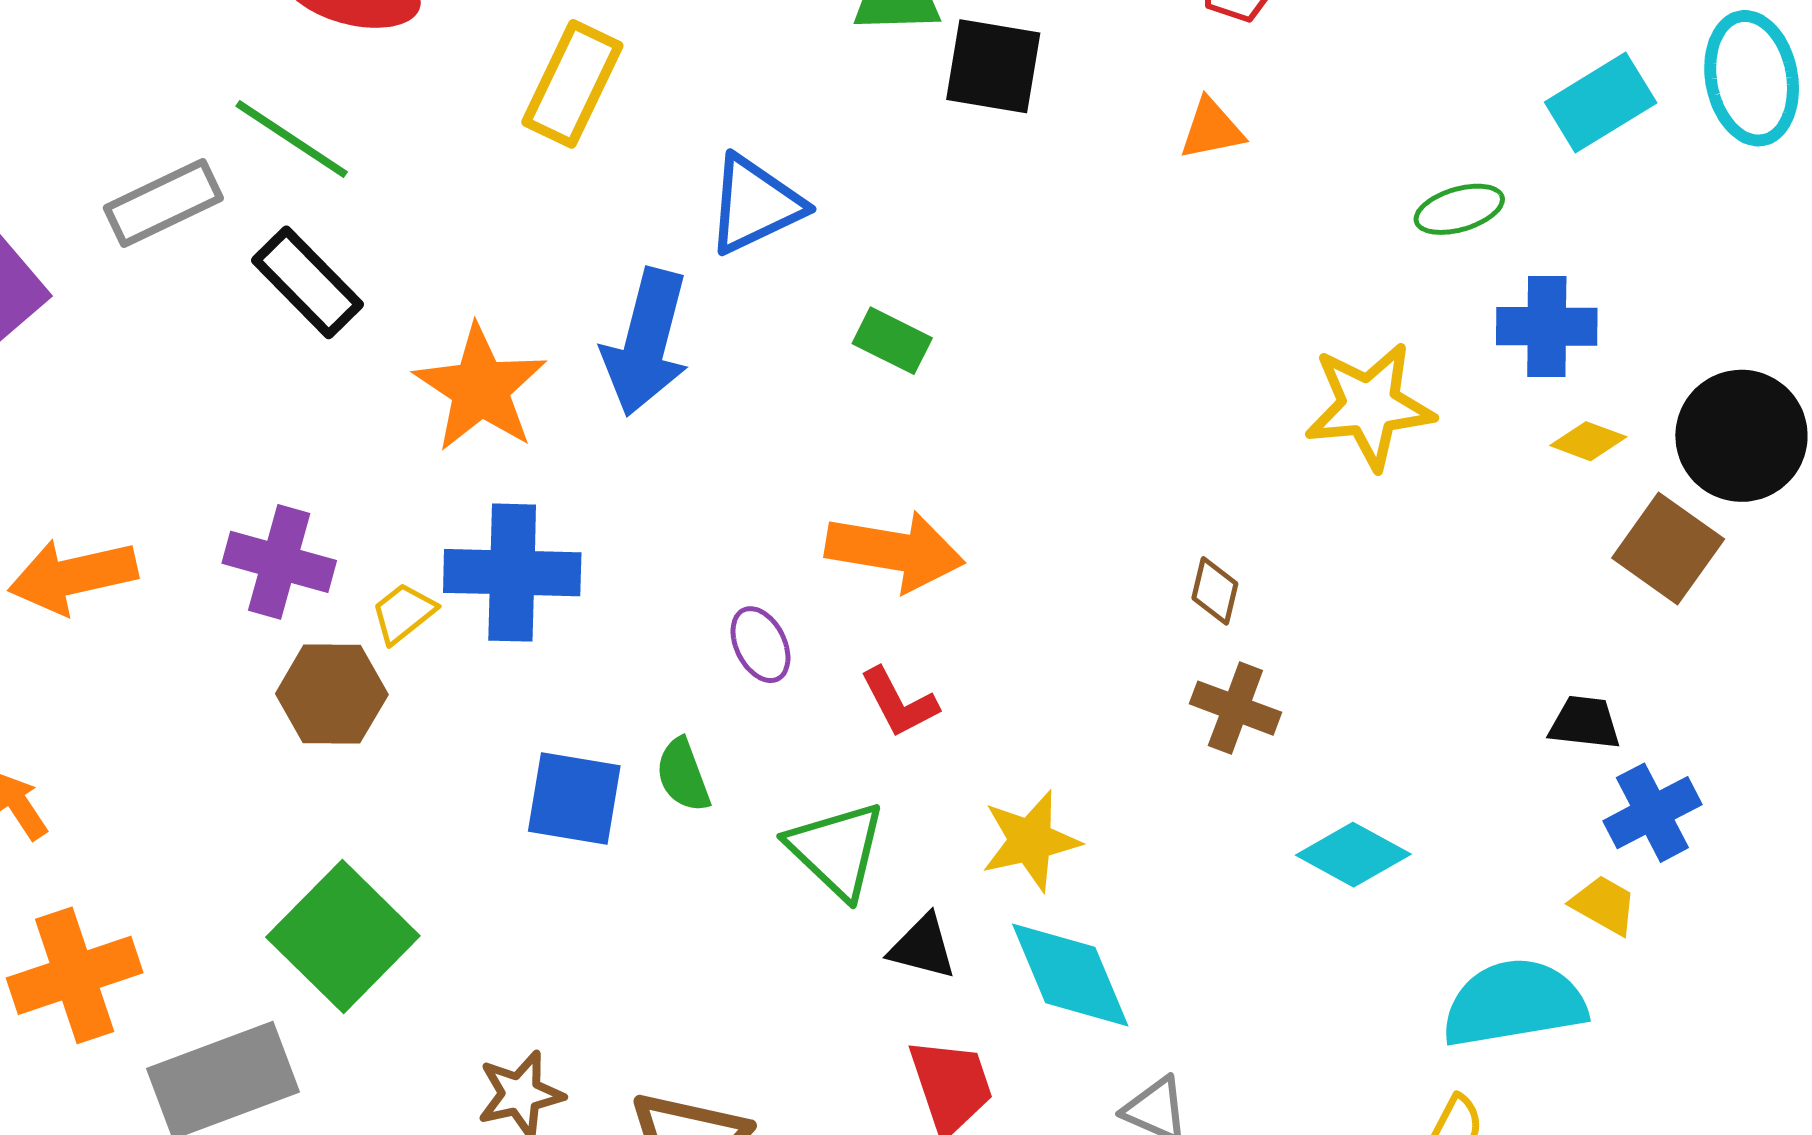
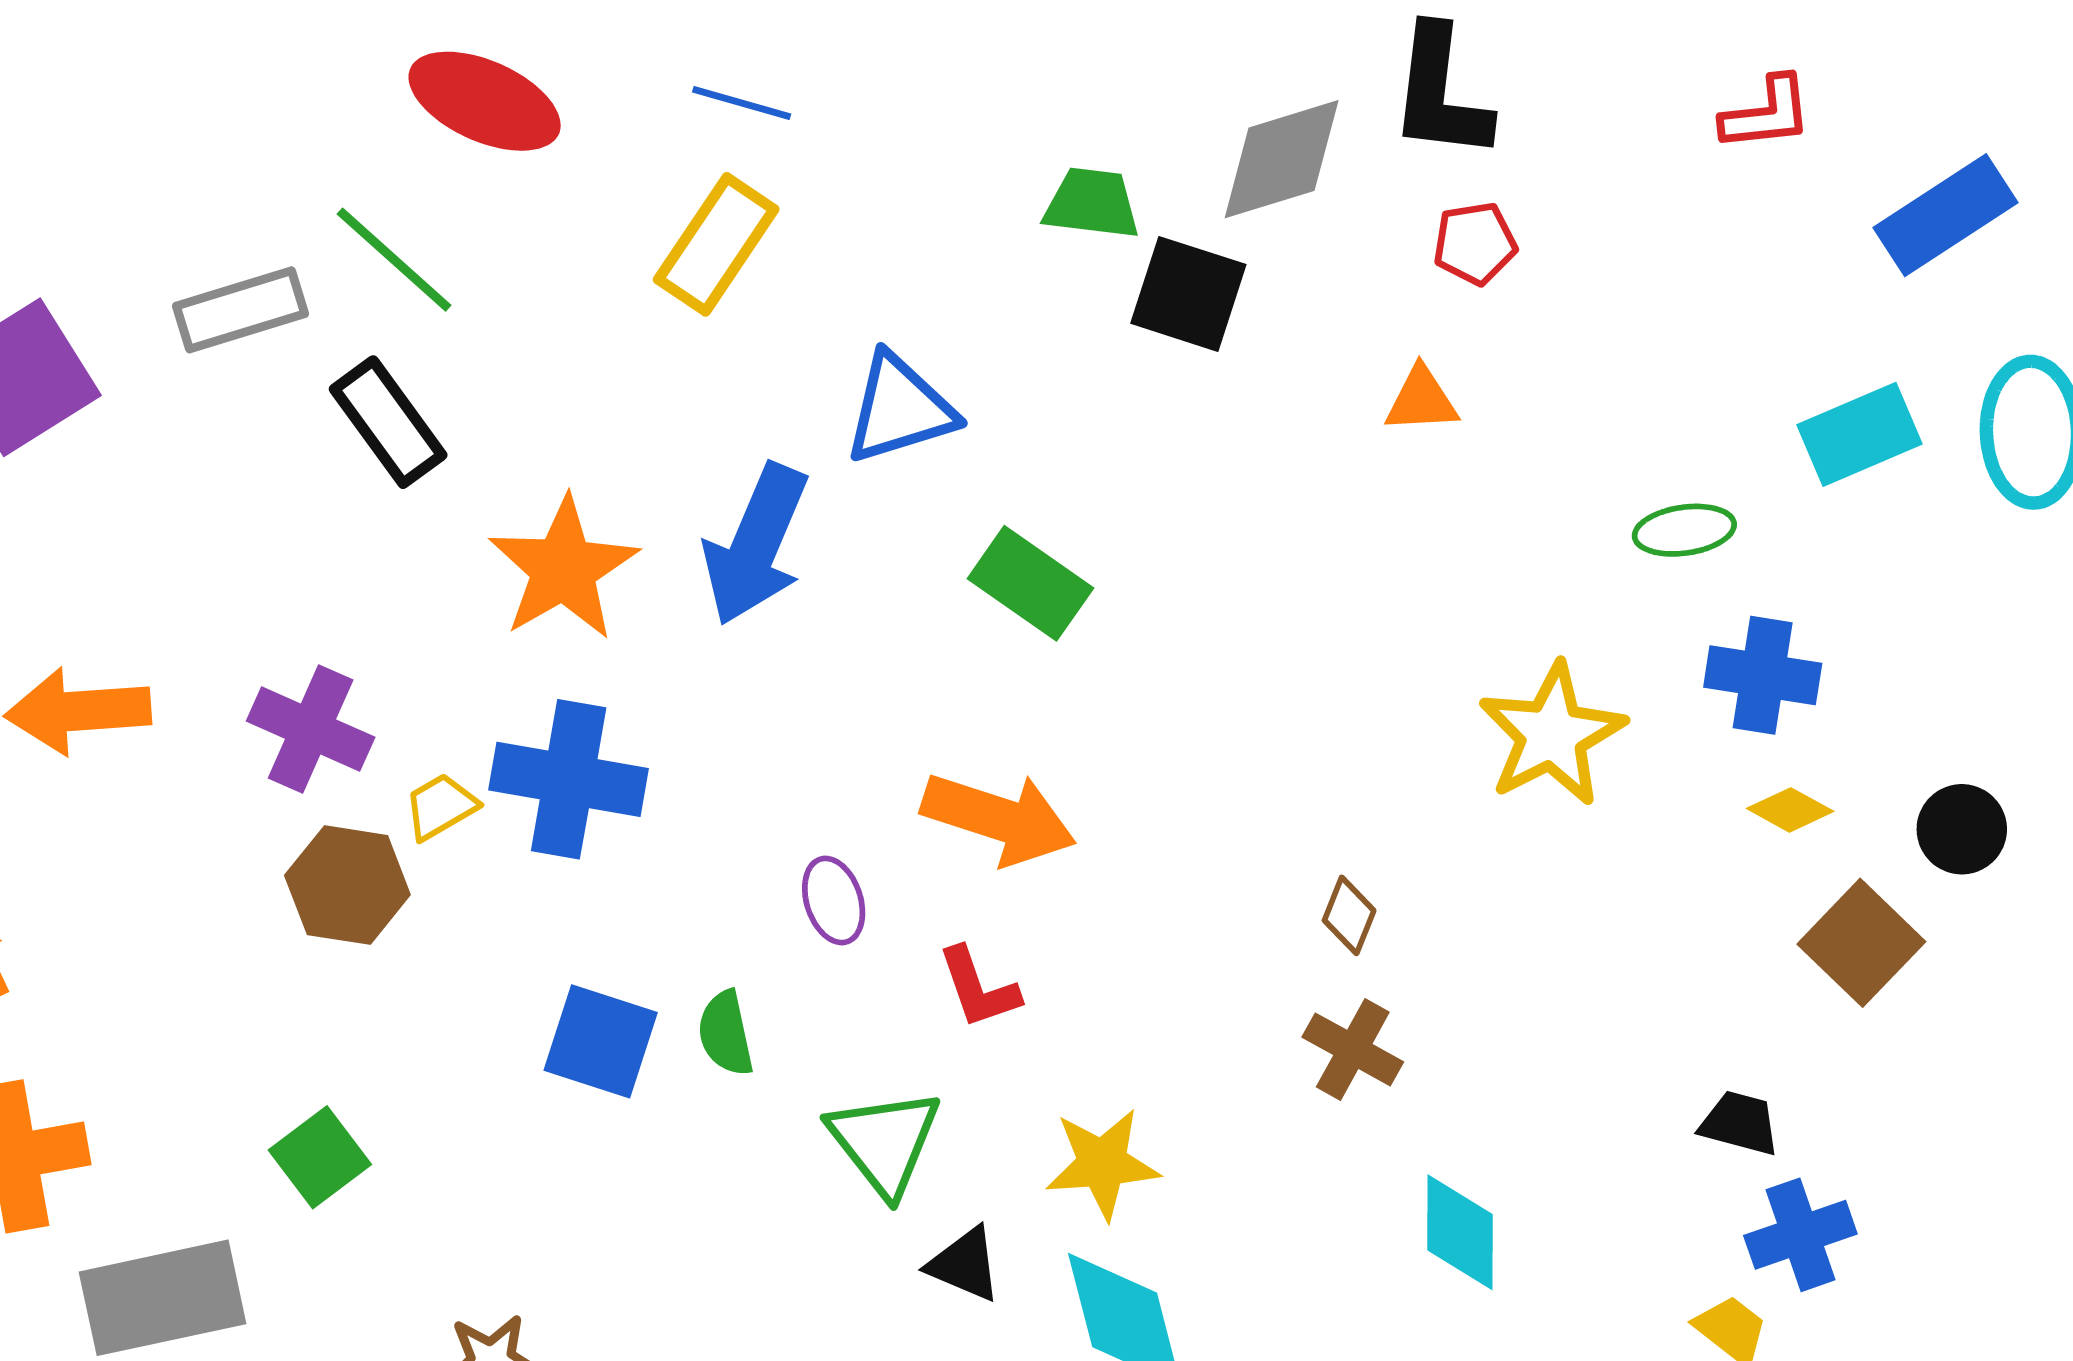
green rectangle: (892, 341) -> (1030, 583), size x1.4
yellow star: (1369, 406) -> (1552, 735), turned -30
black circle: (1741, 436) -> (1962, 829), size x0.6
cyan diamond: (1353, 855) -> (1460, 1232), turned 53
green square: (343, 937) -> (320, 1157), size x0.6

